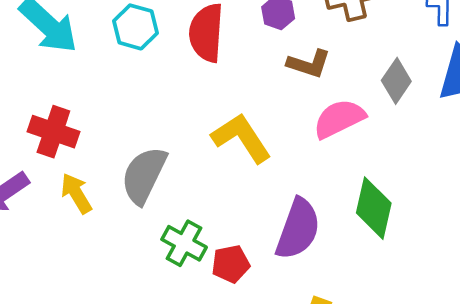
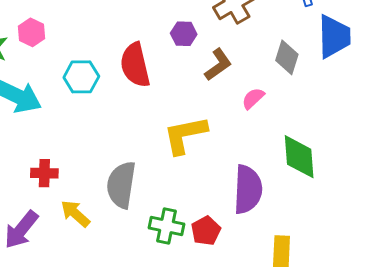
brown L-shape: (309, 64) -> (218, 65), turned -36
pink semicircle: (339, 119) -> (253, 98), size x0.6
red cross: (53, 132) -> (44, 173), size x0.7
yellow L-shape: (241, 138) -> (185, 135), turned -51

